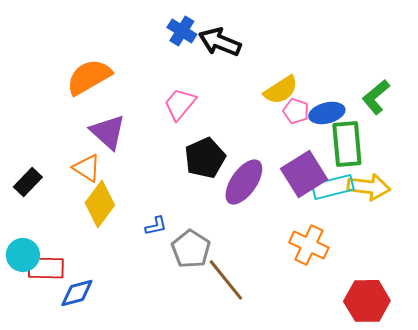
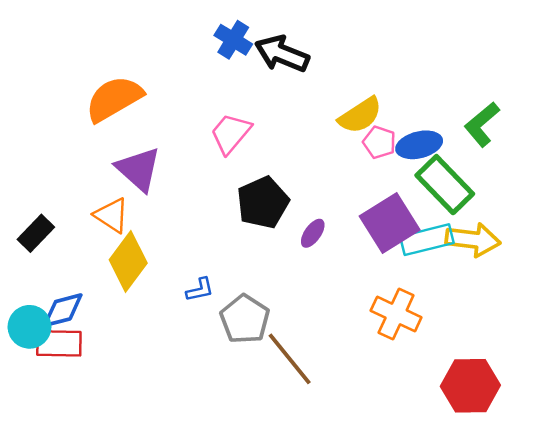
green rectangle: (347, 144) -> (445, 185), turned -39
purple ellipse: (244, 182) -> (313, 233), size x0.5
blue diamond: (77, 293) -> (63, 310), moved

